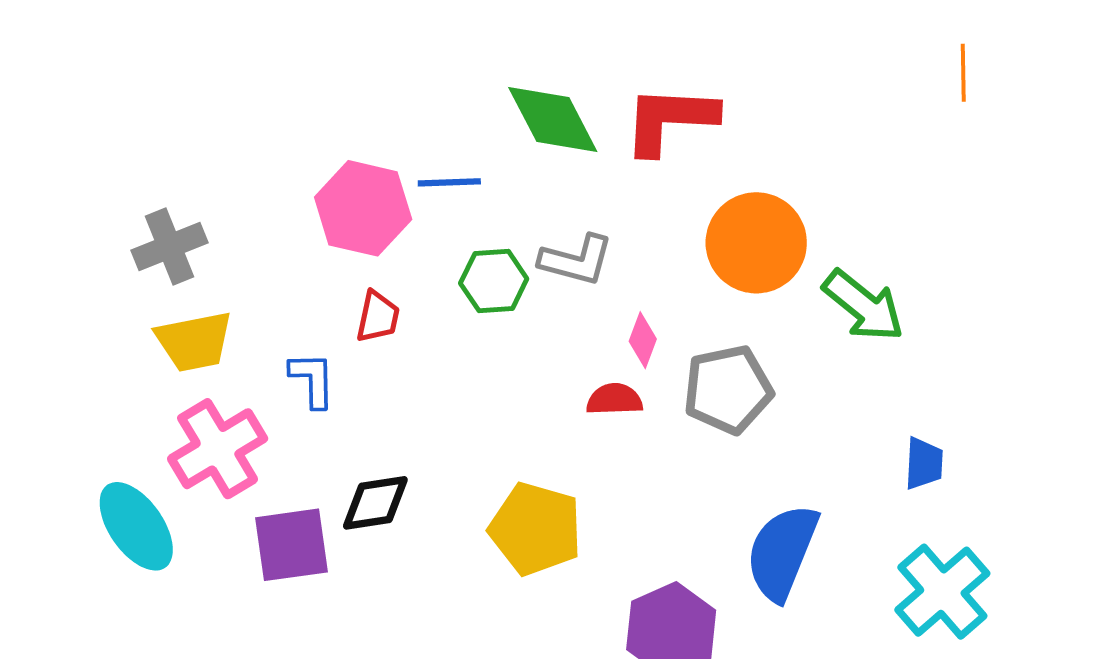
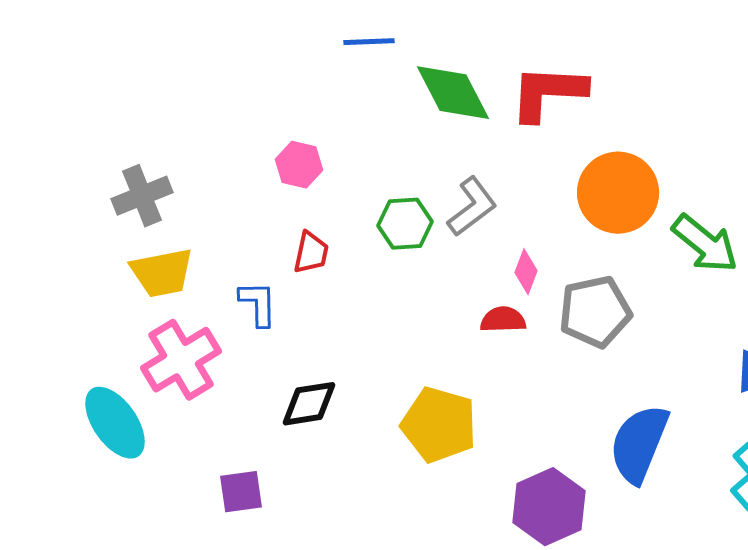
blue line: (449, 182) -> (369, 42), moved
pink hexagon: (363, 208) -> (299, 165), size x0.6
gray L-shape: (576, 260) -> (472, 207), turned -52
purple square: (292, 545) -> (241, 492), moved, size x0.7

